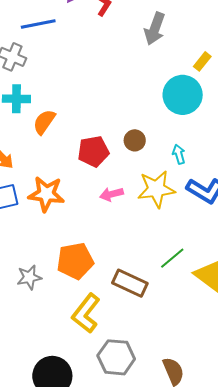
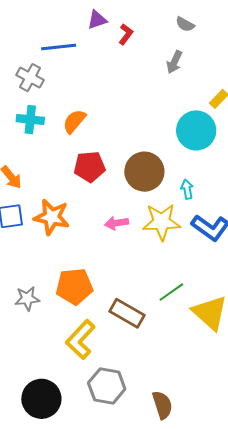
gray arrow: (155, 29) -> (174, 62), size x0.7
orange semicircle: (44, 122) -> (74, 121), moved
brown circle: (135, 140) -> (144, 172), size x1.8
red pentagon: (93, 151) -> (90, 167), moved

